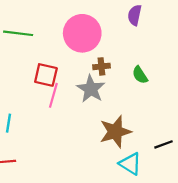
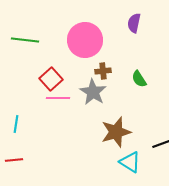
red square: (46, 75) -> (51, 79), turned 35
pink line: (53, 95) -> (58, 98), turned 75

